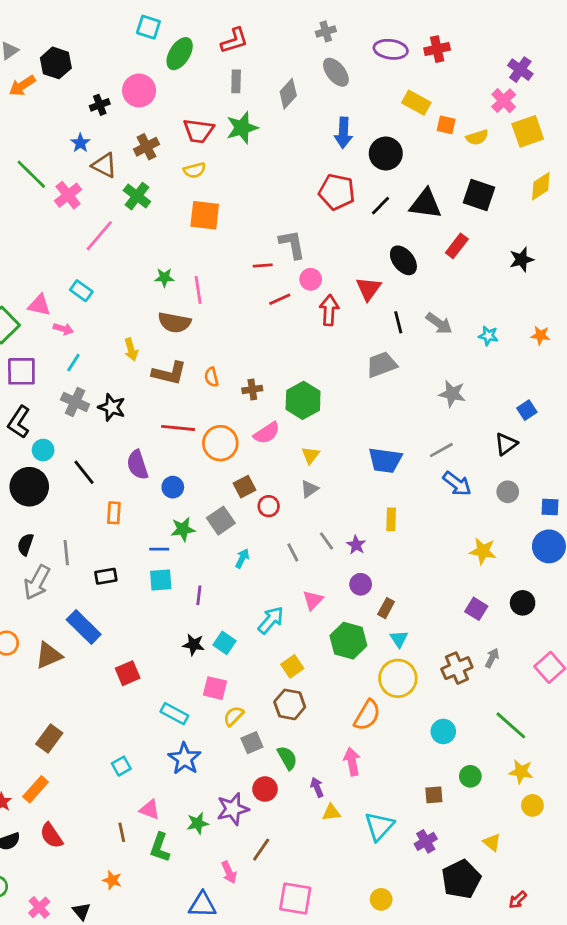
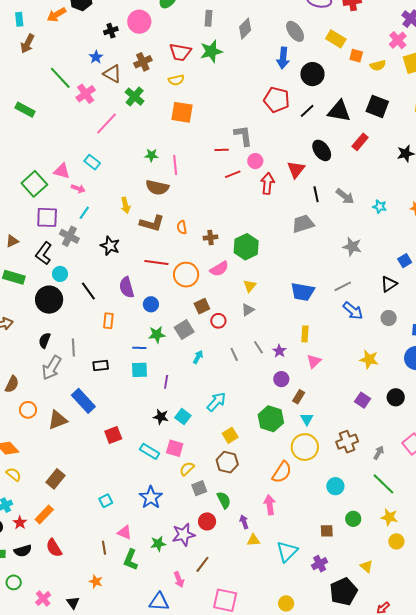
gray ellipse: (336, 72) -> (295, 31), moved
gray cross: (75, 402) -> (69, 236), moved
pink triangle: (313, 600) -> (314, 361), moved
gray arrow: (492, 658) -> (379, 453), moved
cyan rectangle: (174, 714) -> (150, 451), moved

